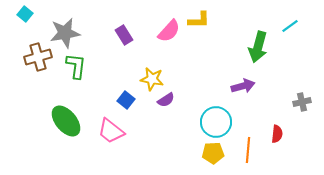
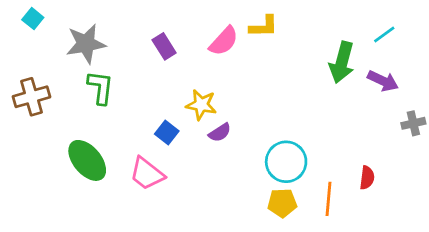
brown cross: (38, 57) -> (31, 97), moved
purple arrow: (243, 86) -> (383, 81), moved, turned 40
gray cross: (302, 102) -> (413, 123), moved

